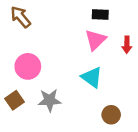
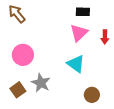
brown square: (14, 100) -> (18, 90), moved
gray star: (50, 100) -> (41, 83), turned 30

